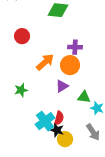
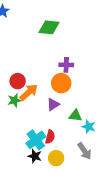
red circle: (22, 36) -> (18, 81), moved
orange arrow: (45, 62) -> (29, 92), moved
green star: (21, 90) -> (15, 100), moved
black star: (57, 130) -> (35, 156), moved

